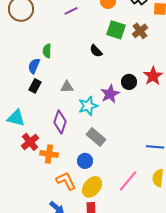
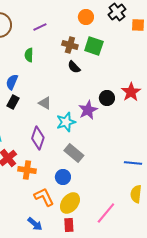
purple line: (71, 11) -> (40, 27), moved
brown cross: (140, 31) -> (70, 45), moved, turned -35
green semicircle: (47, 51) -> (29, 55), moved
gray triangle: (67, 87) -> (45, 103), turned 32
pink line: (128, 181) -> (106, 213), moved

